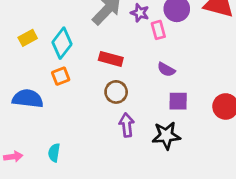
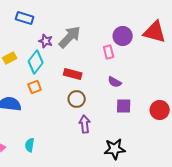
purple star: (140, 13) -> (46, 41), moved
black star: (166, 136) -> (115, 149), moved

